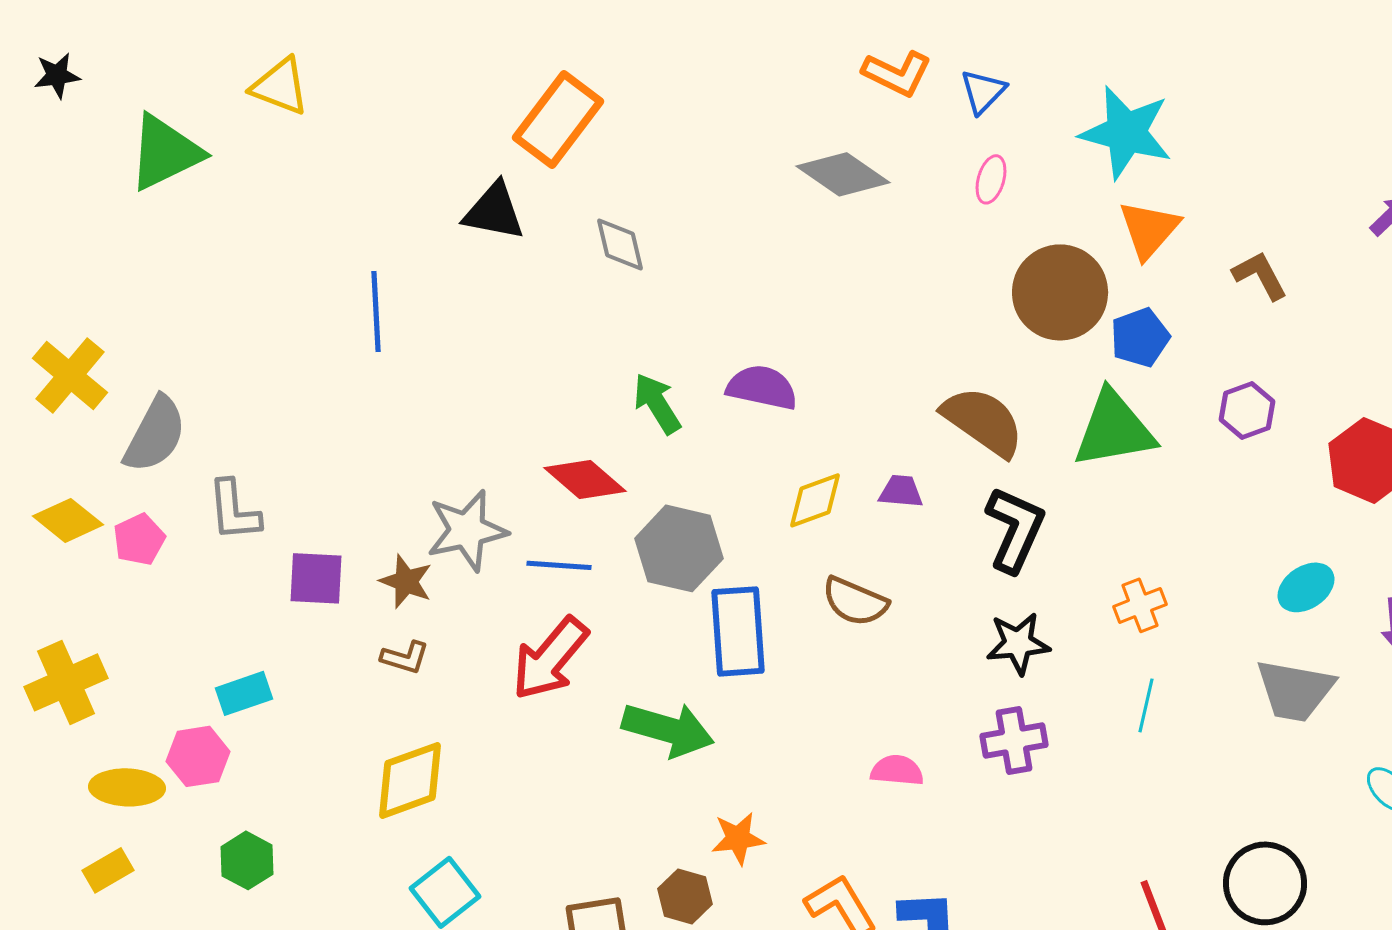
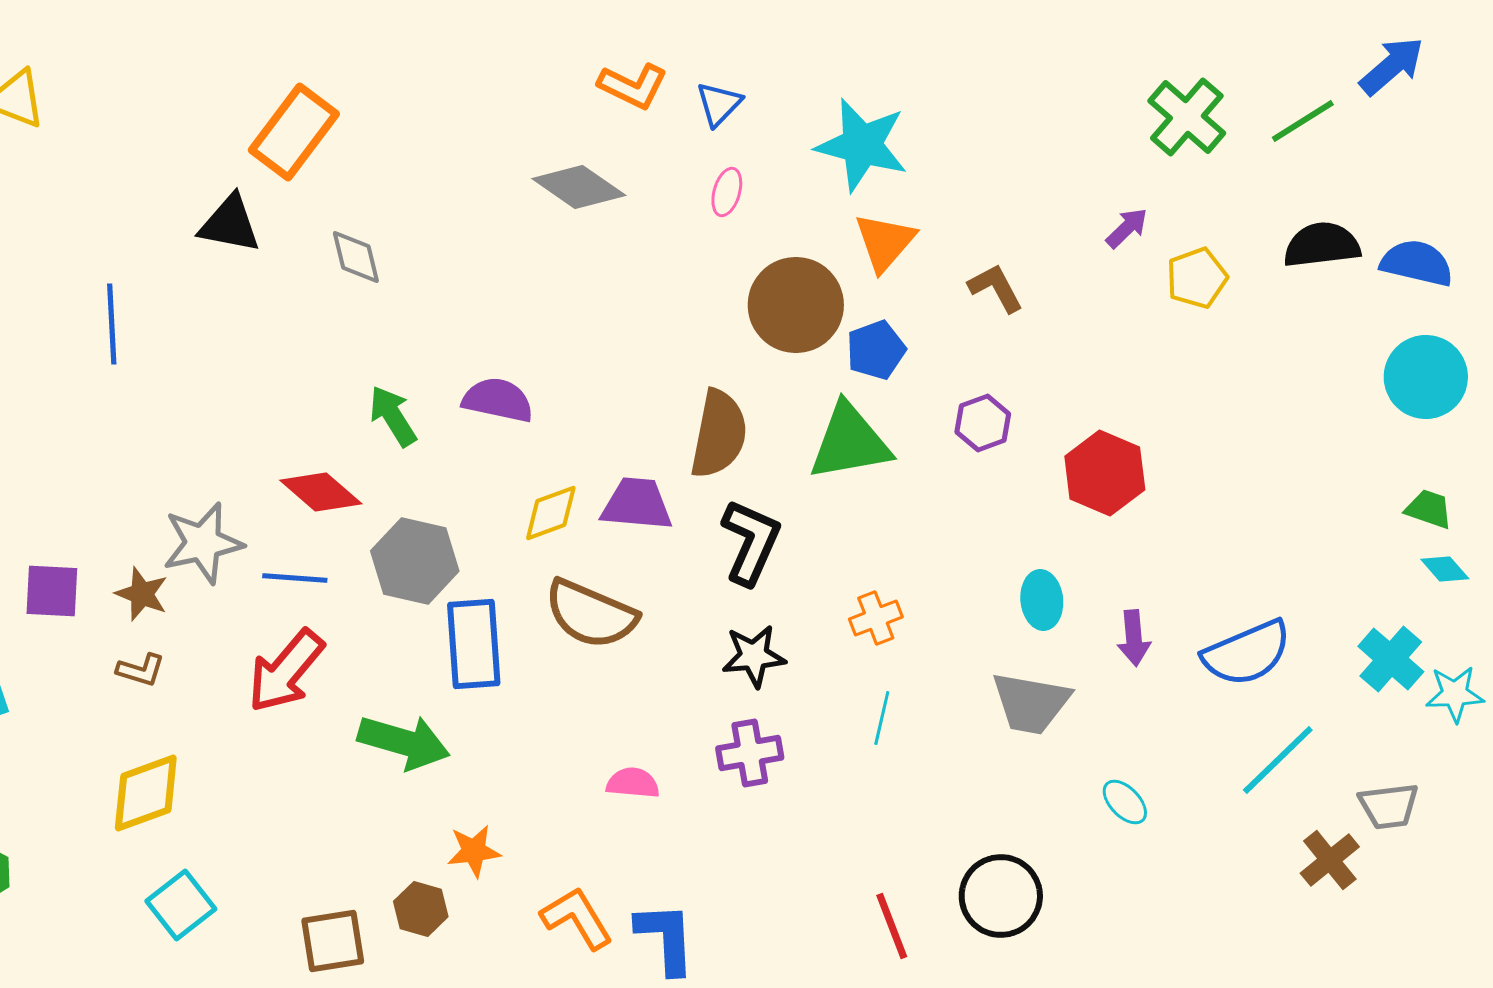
brown semicircle: (983, 421) -> (719, 434), turned 66
purple trapezoid: (901, 491) -> (637, 504), size x1.6
cyan ellipse: (1306, 587) -> (1042, 600), turned -62
brown semicircle: (855, 601) -> (591, 614), size x1.4

